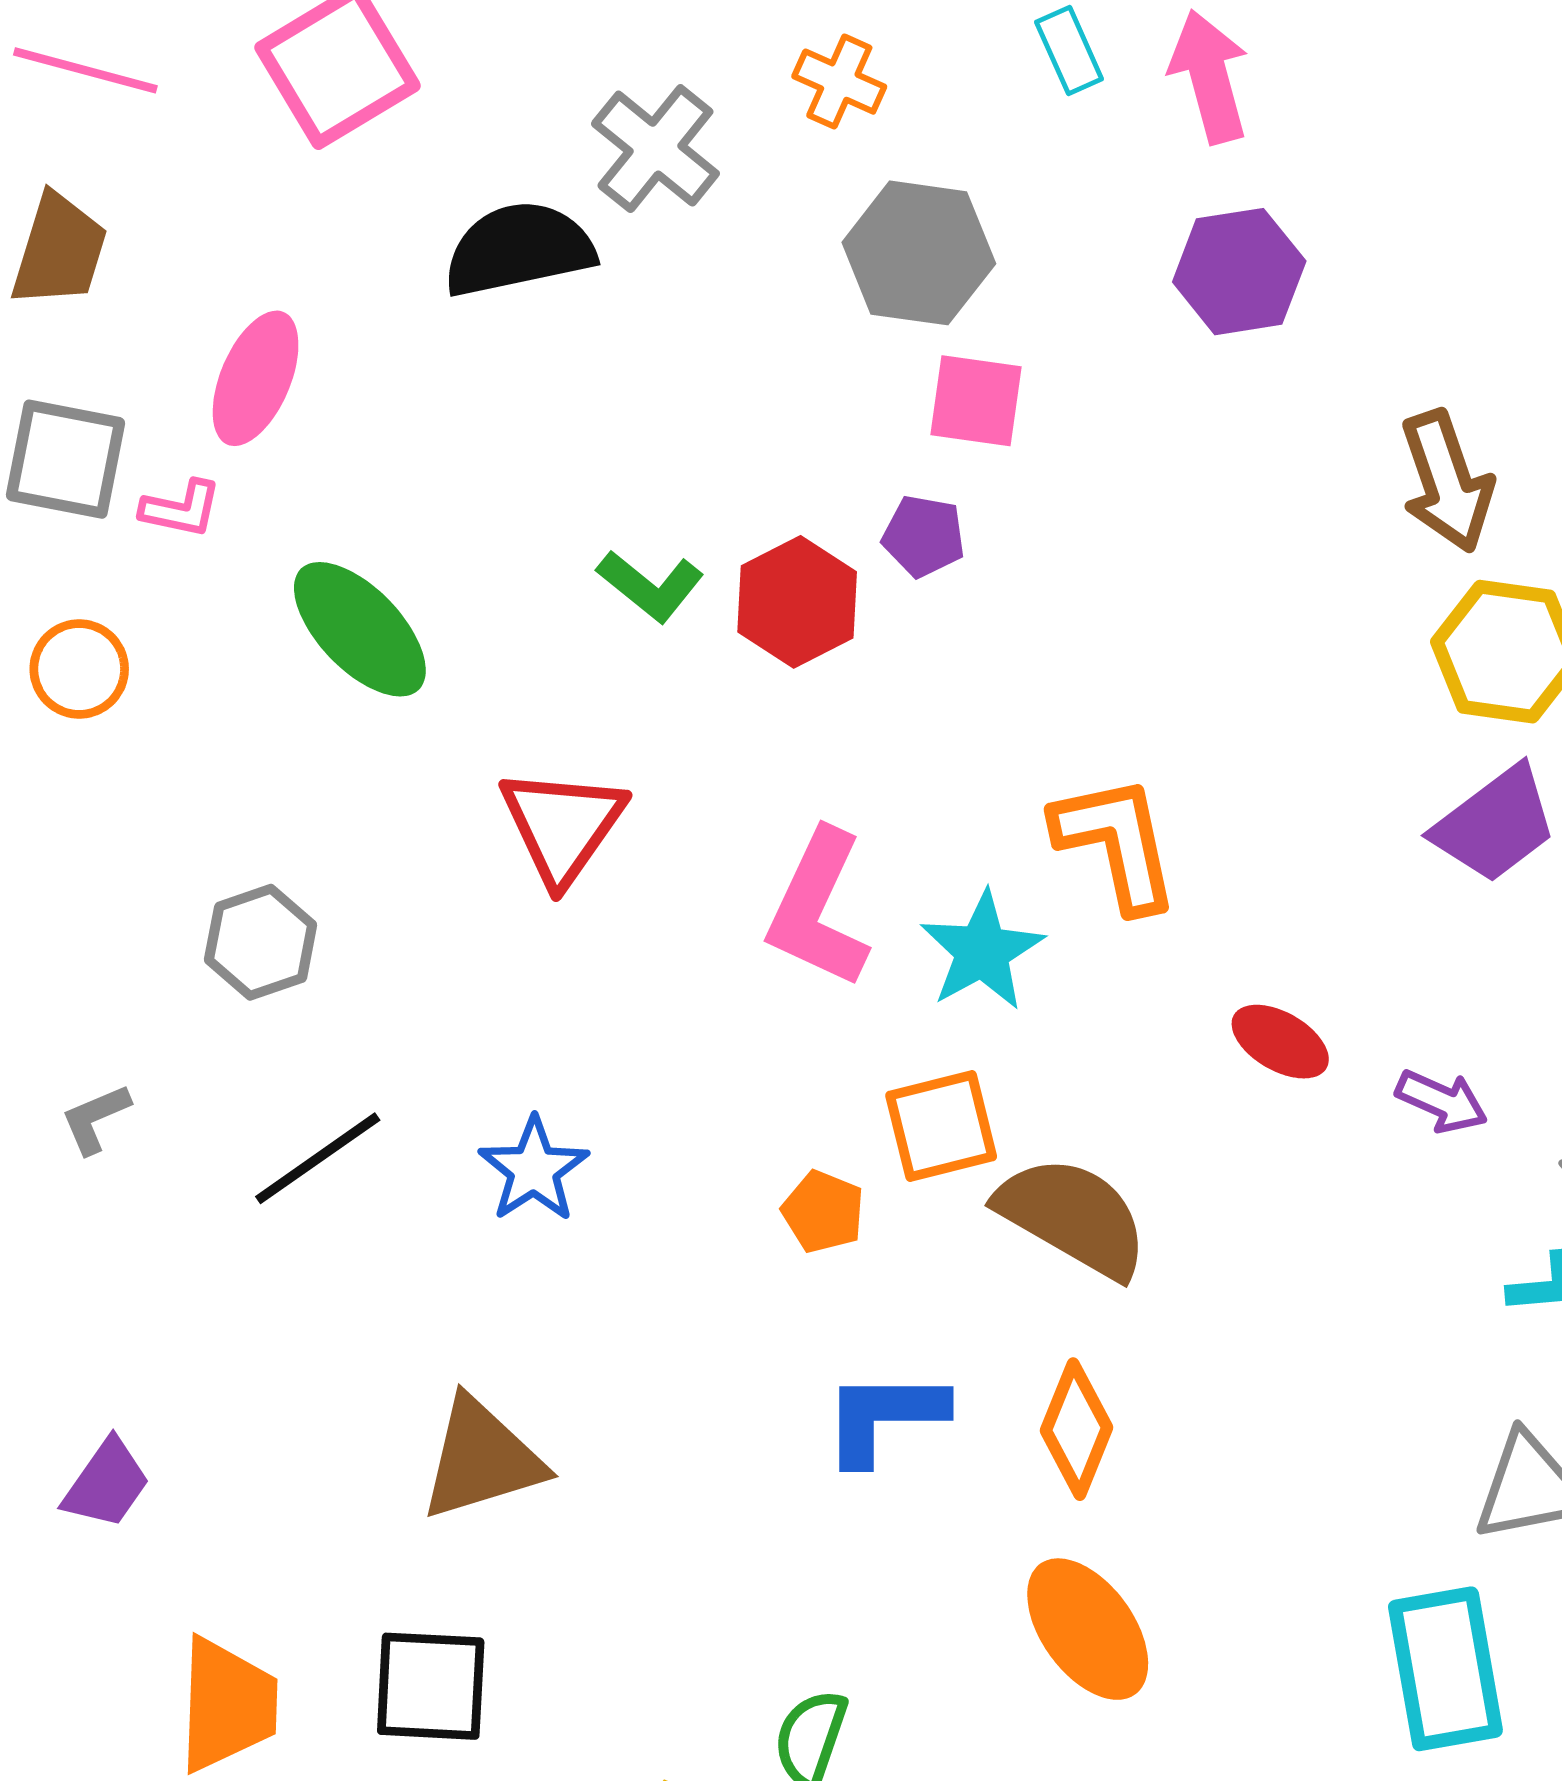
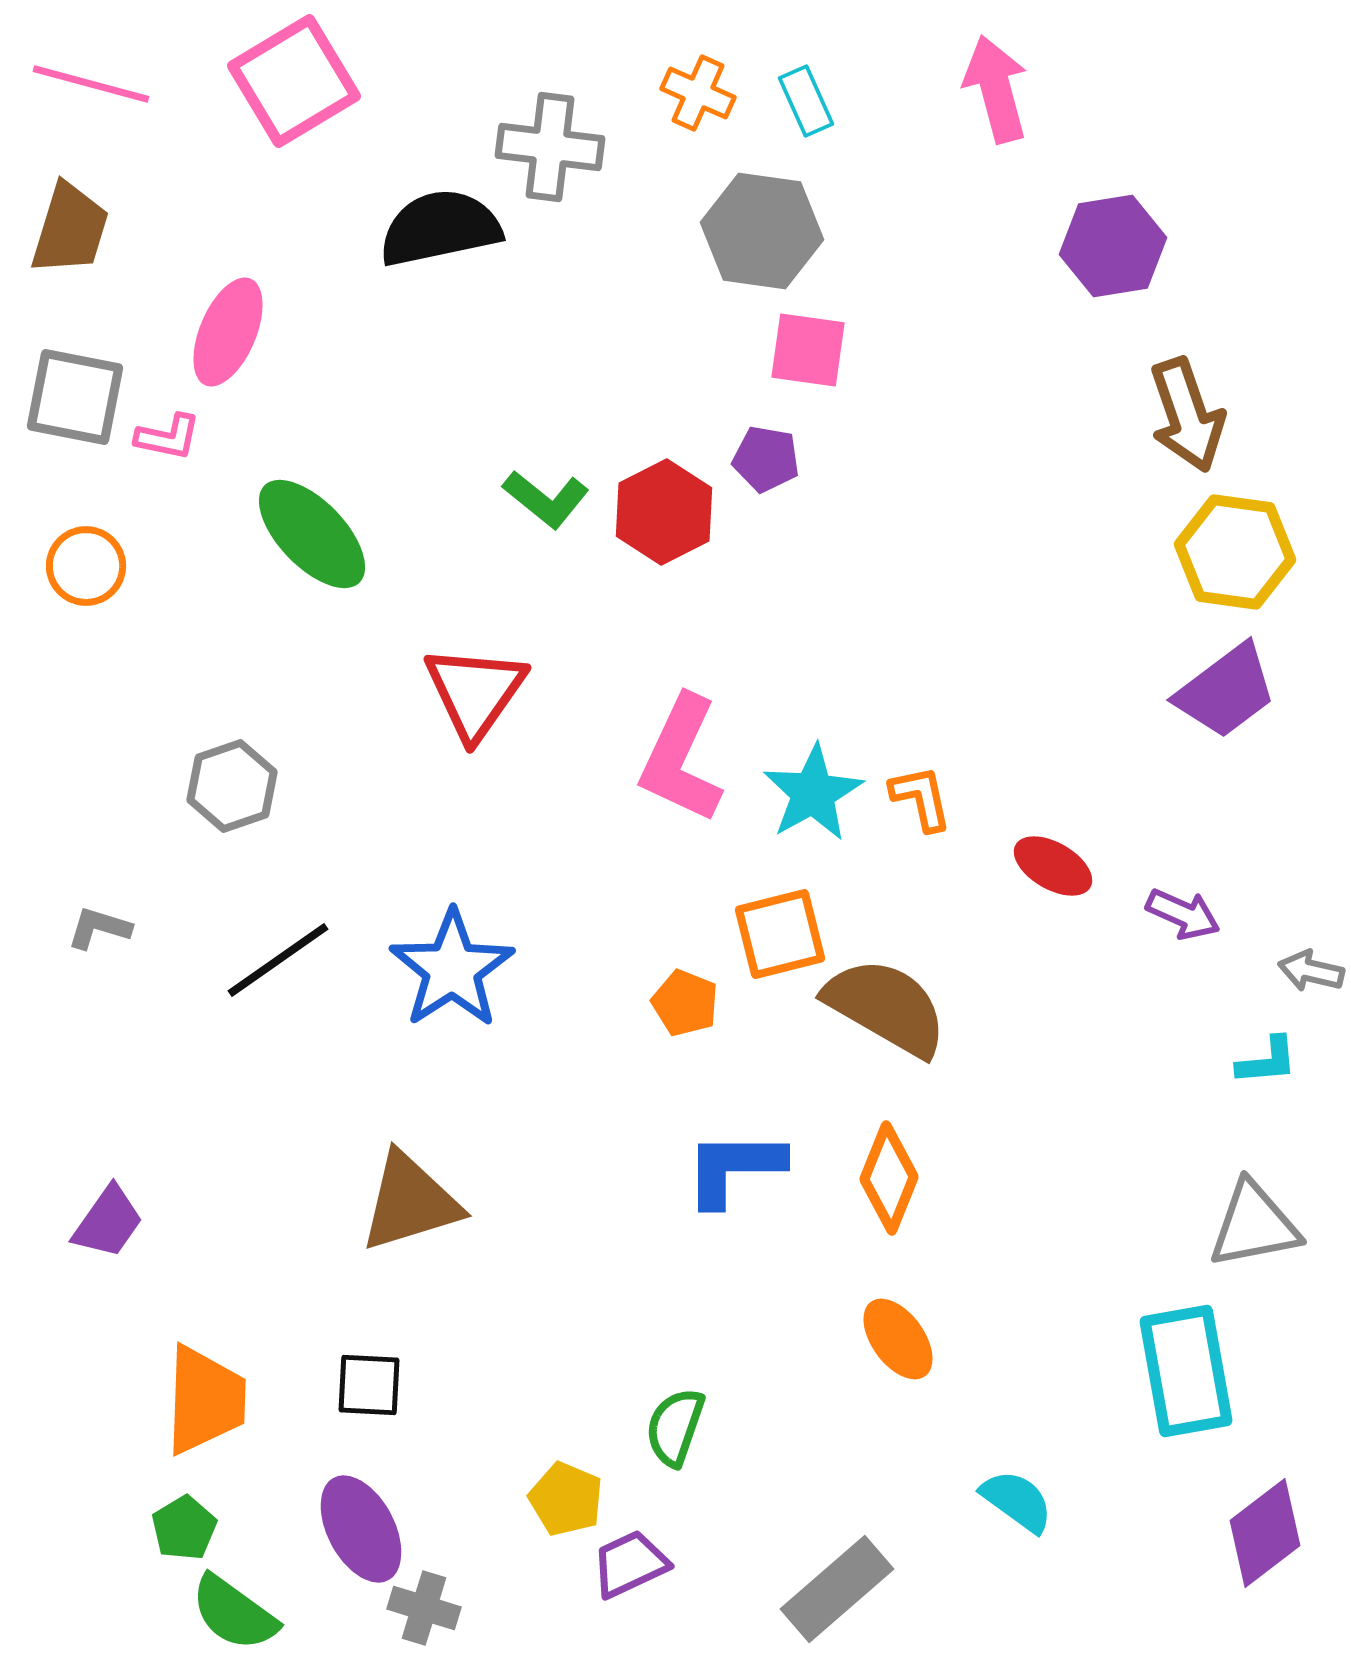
cyan rectangle: (1069, 50) -> (806, 101), moved
gray cross: (655, 149) -> (550, 147), turned -32
purple hexagon: (1239, 272) -> (1113, 246), moved
orange L-shape: (1116, 843) -> (921, 798), moved, size x0.6
gray L-shape: (95, 1119) -> (99, 928), turned 40
blue star: (534, 1170) -> (452, 969), size x1.4
orange ellipse: (1088, 1629) -> (898, 1339), size x0.7
black square: (431, 1686) -> (369, 1385), size x0.7

